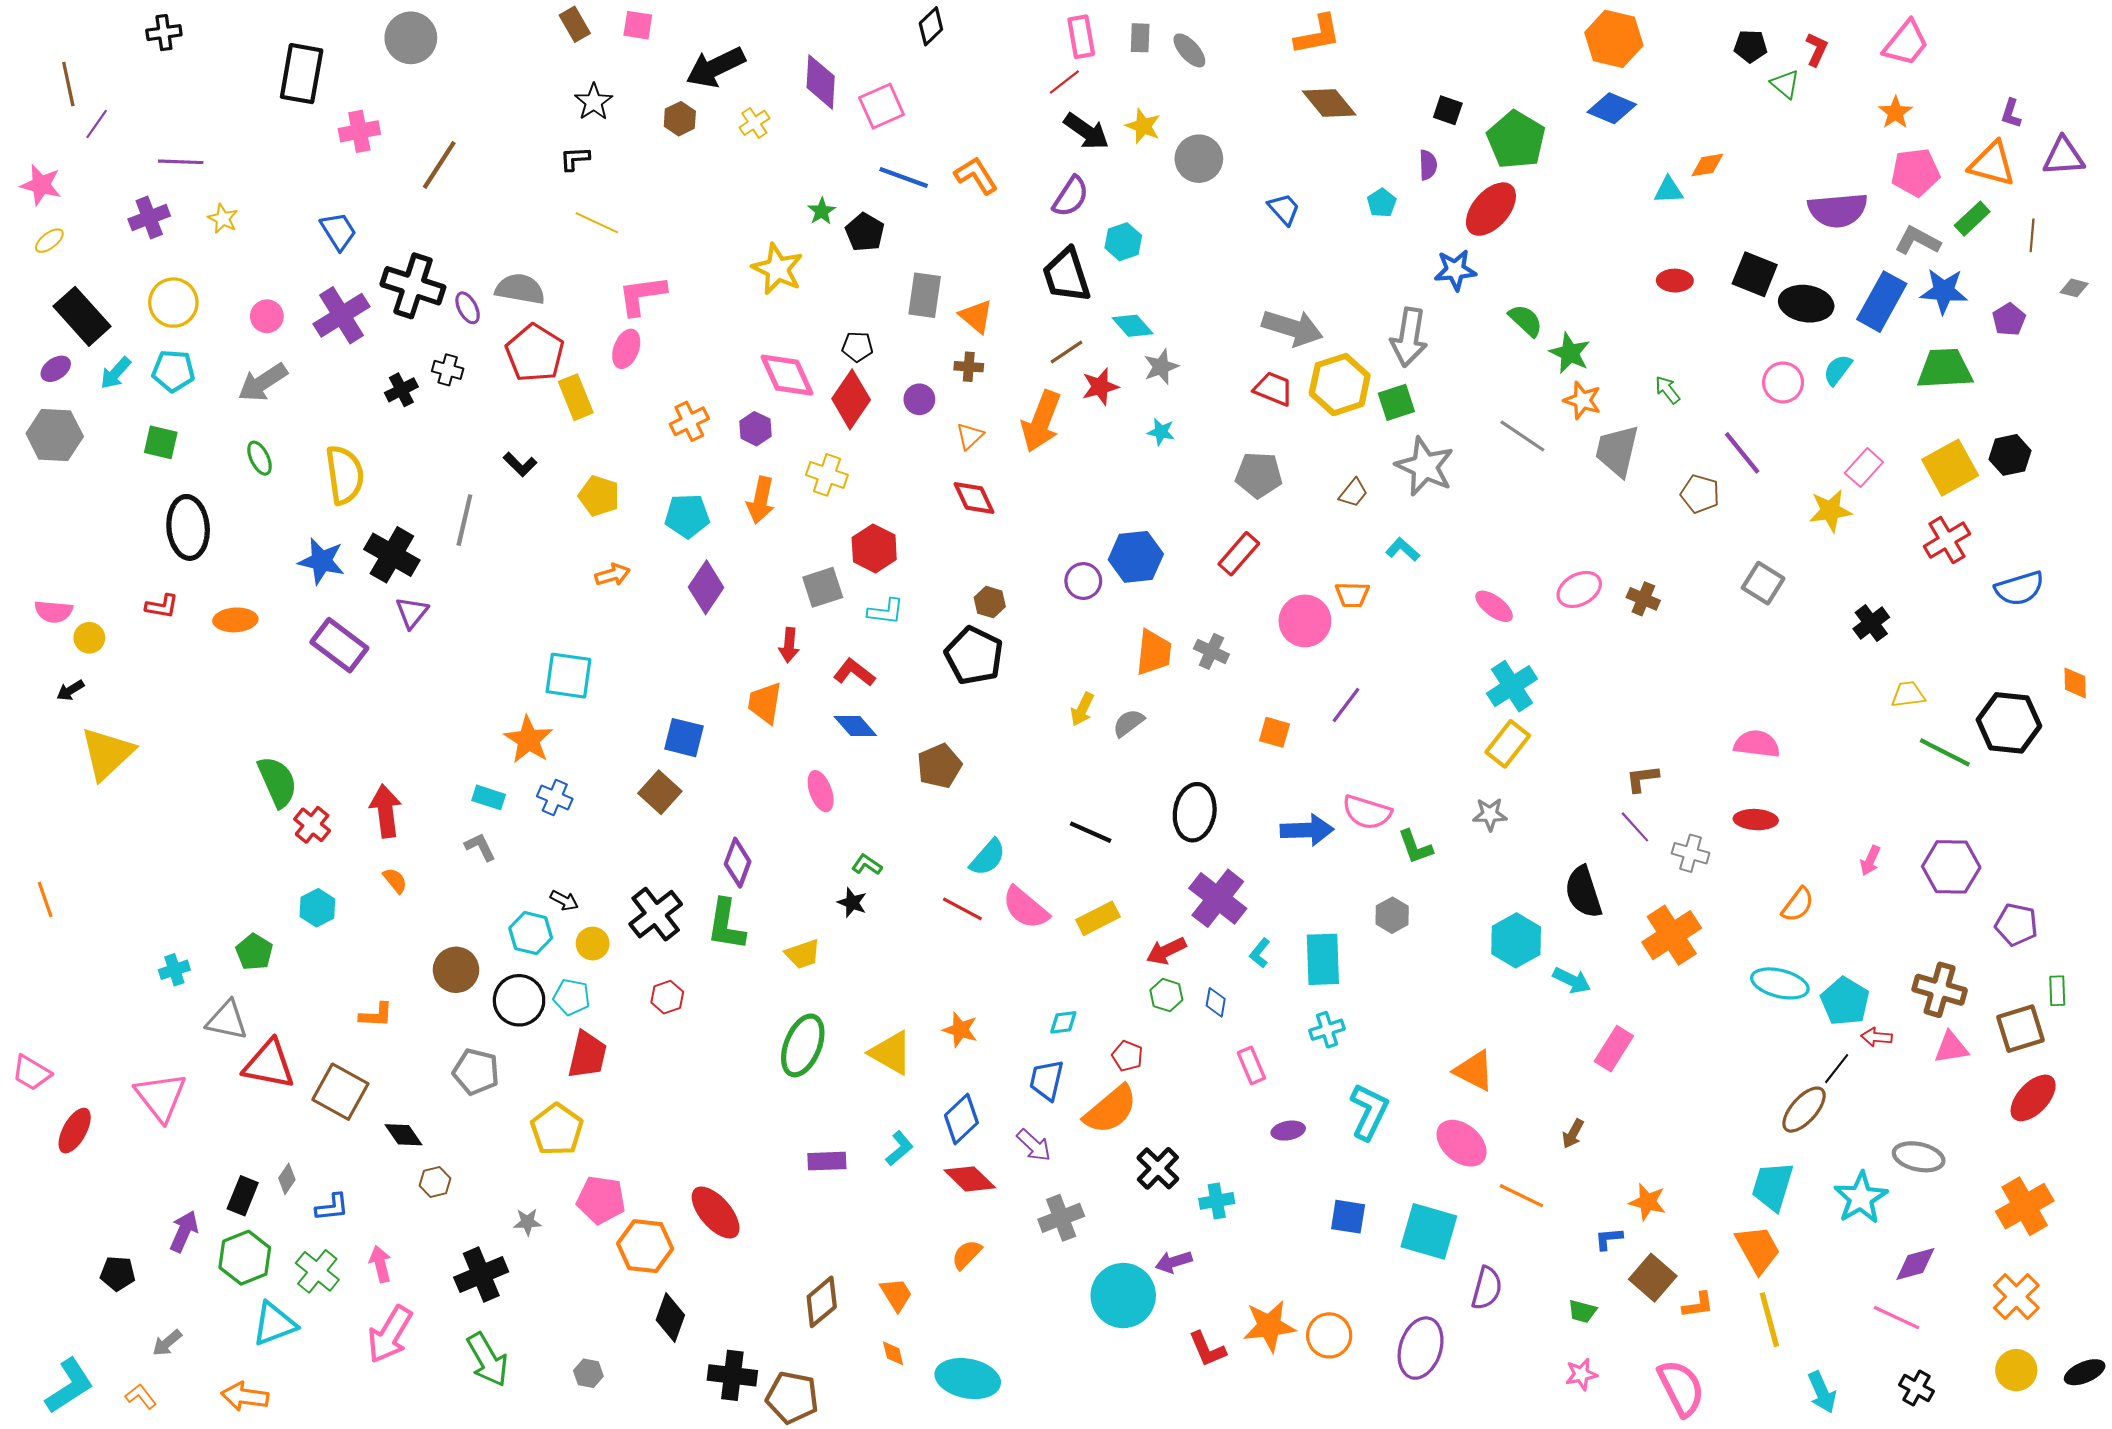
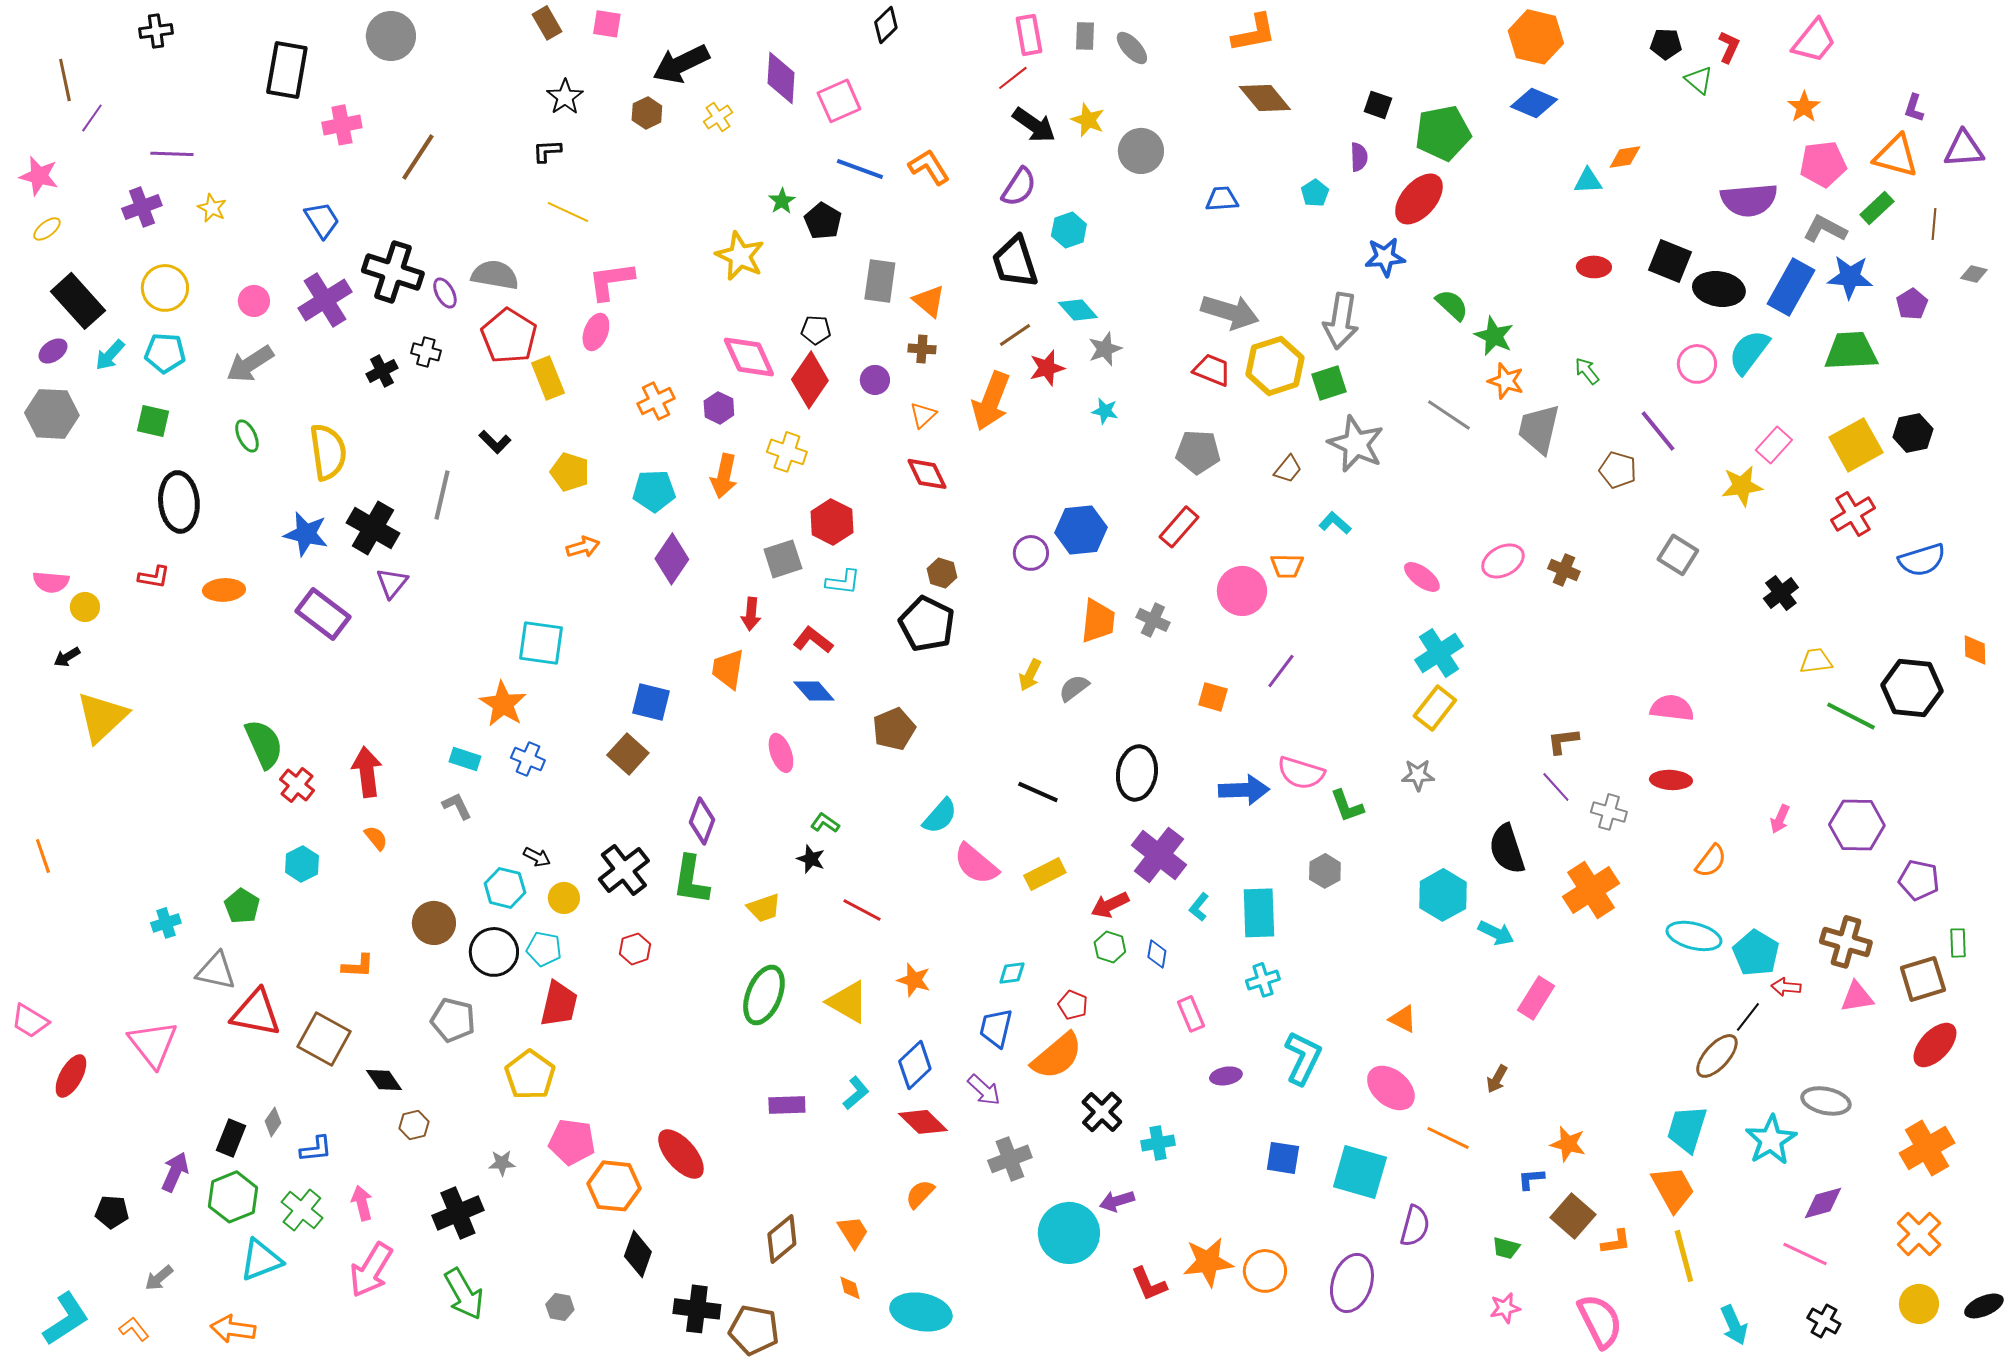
green pentagon: (1516, 140) -> (1443, 133), turned 30
blue trapezoid: (1284, 209) -> (1222, 199), turned -52
cyan semicircle: (1838, 370) -> (1749, 352), size x1.5
red line: (962, 909) -> (862, 910), moved
orange triangle: (1474, 1071) -> (1403, 1019), size x0.7

